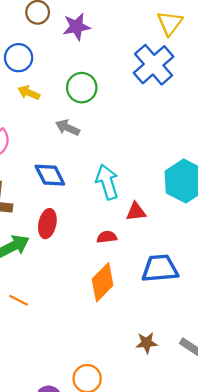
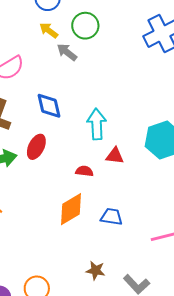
green circle: (82, 88) -> (85, 26), moved
gray arrow: (68, 128) -> (67, 52), moved
blue trapezoid: (160, 269) -> (111, 217), moved, size x0.7

